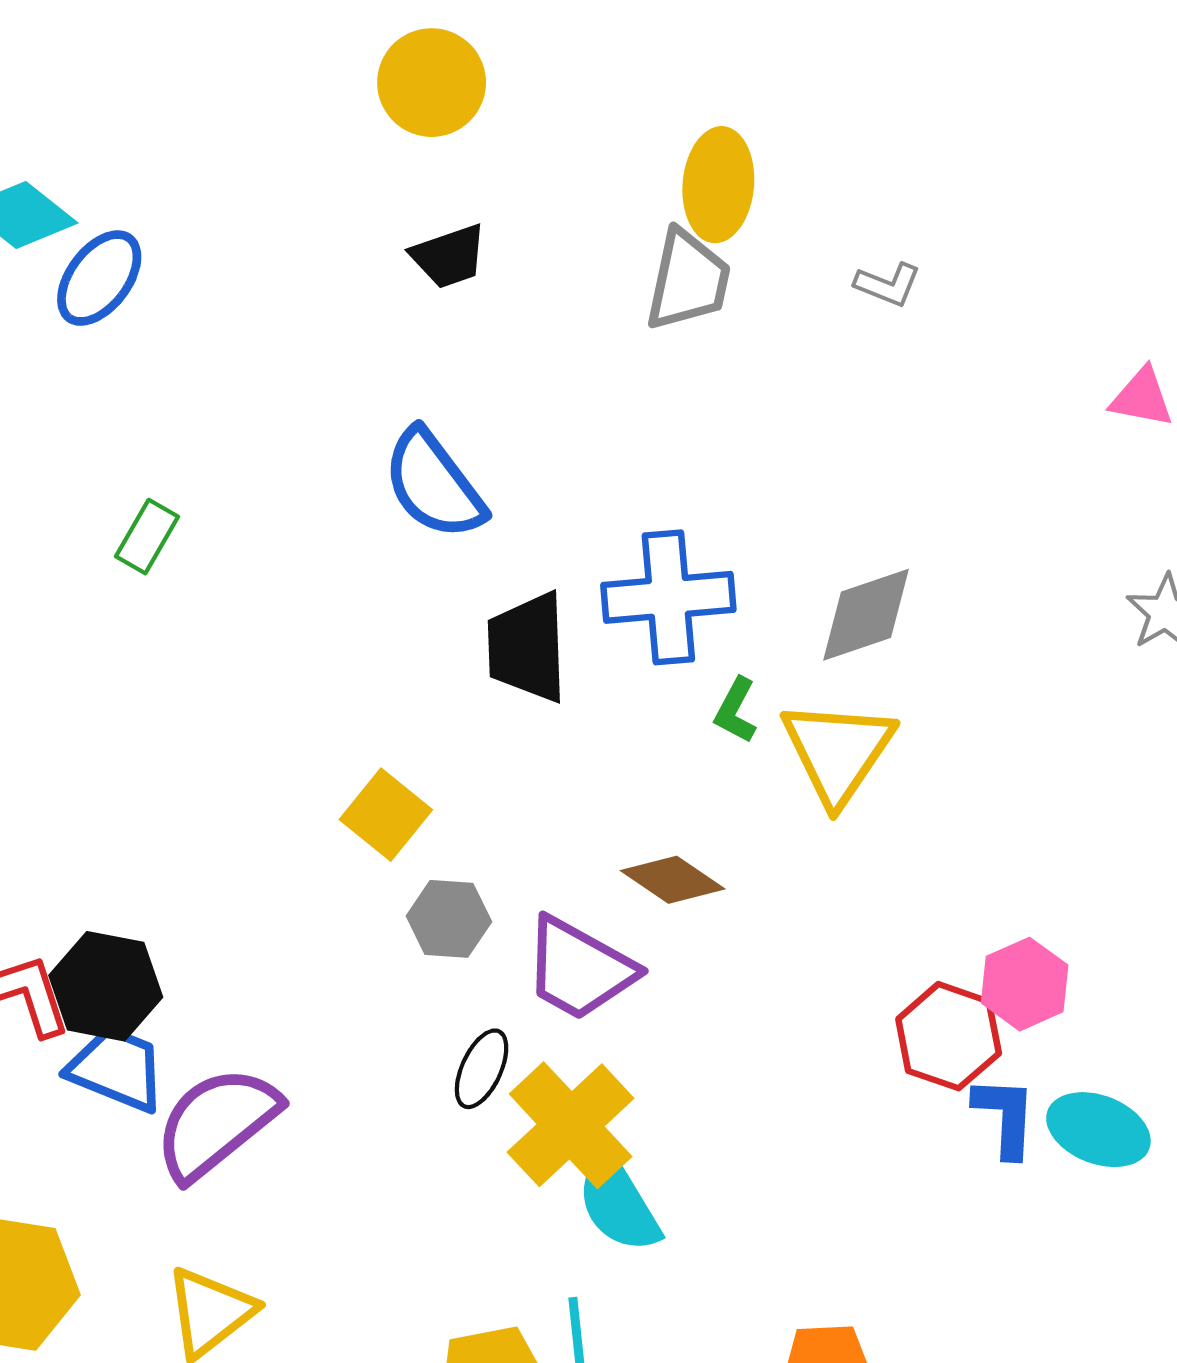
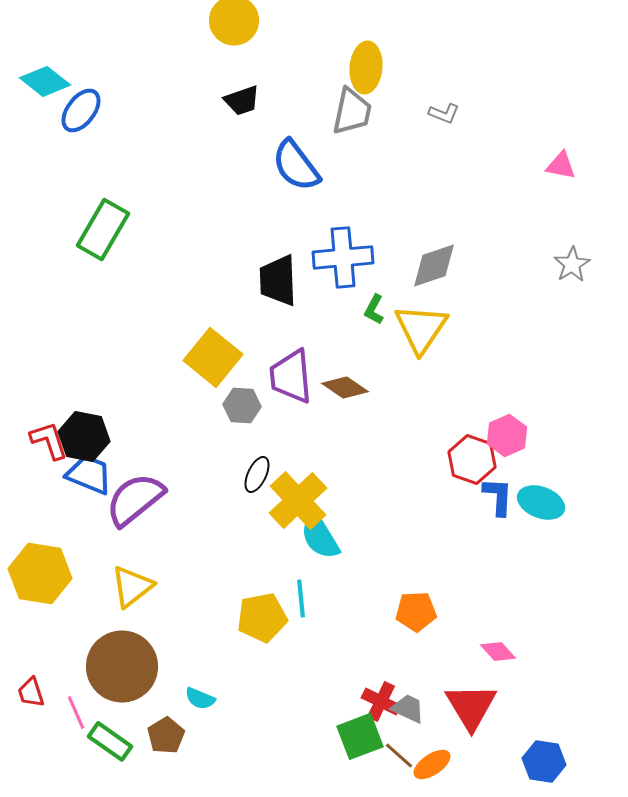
blue semicircle: (434, 484) -> (296, 165), moved
green rectangle: (147, 537) -> (103, 229), size x1.8
yellow square: (386, 815) -> (213, 357), size x1.4
purple trapezoid: (579, 969) -> (291, 376), moved, turned 56

